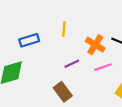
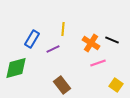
blue rectangle: (29, 40) -> (32, 39), turned -42
purple line: (72, 64) -> (53, 49), moved

